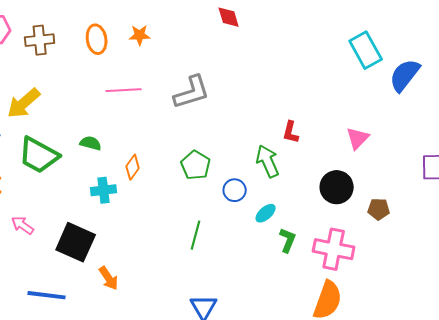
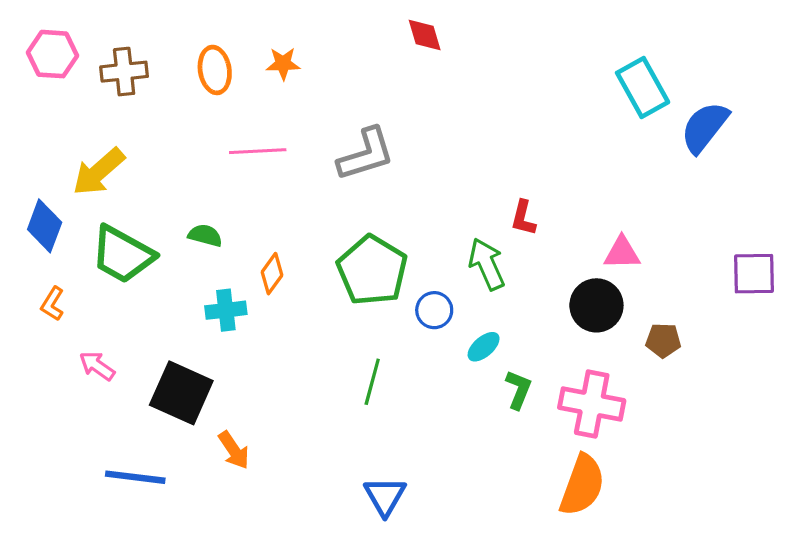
pink triangle: (358, 138) -> (622, 253), moved, turned 45
green pentagon: (196, 165) -> (372, 270), size x1.5

